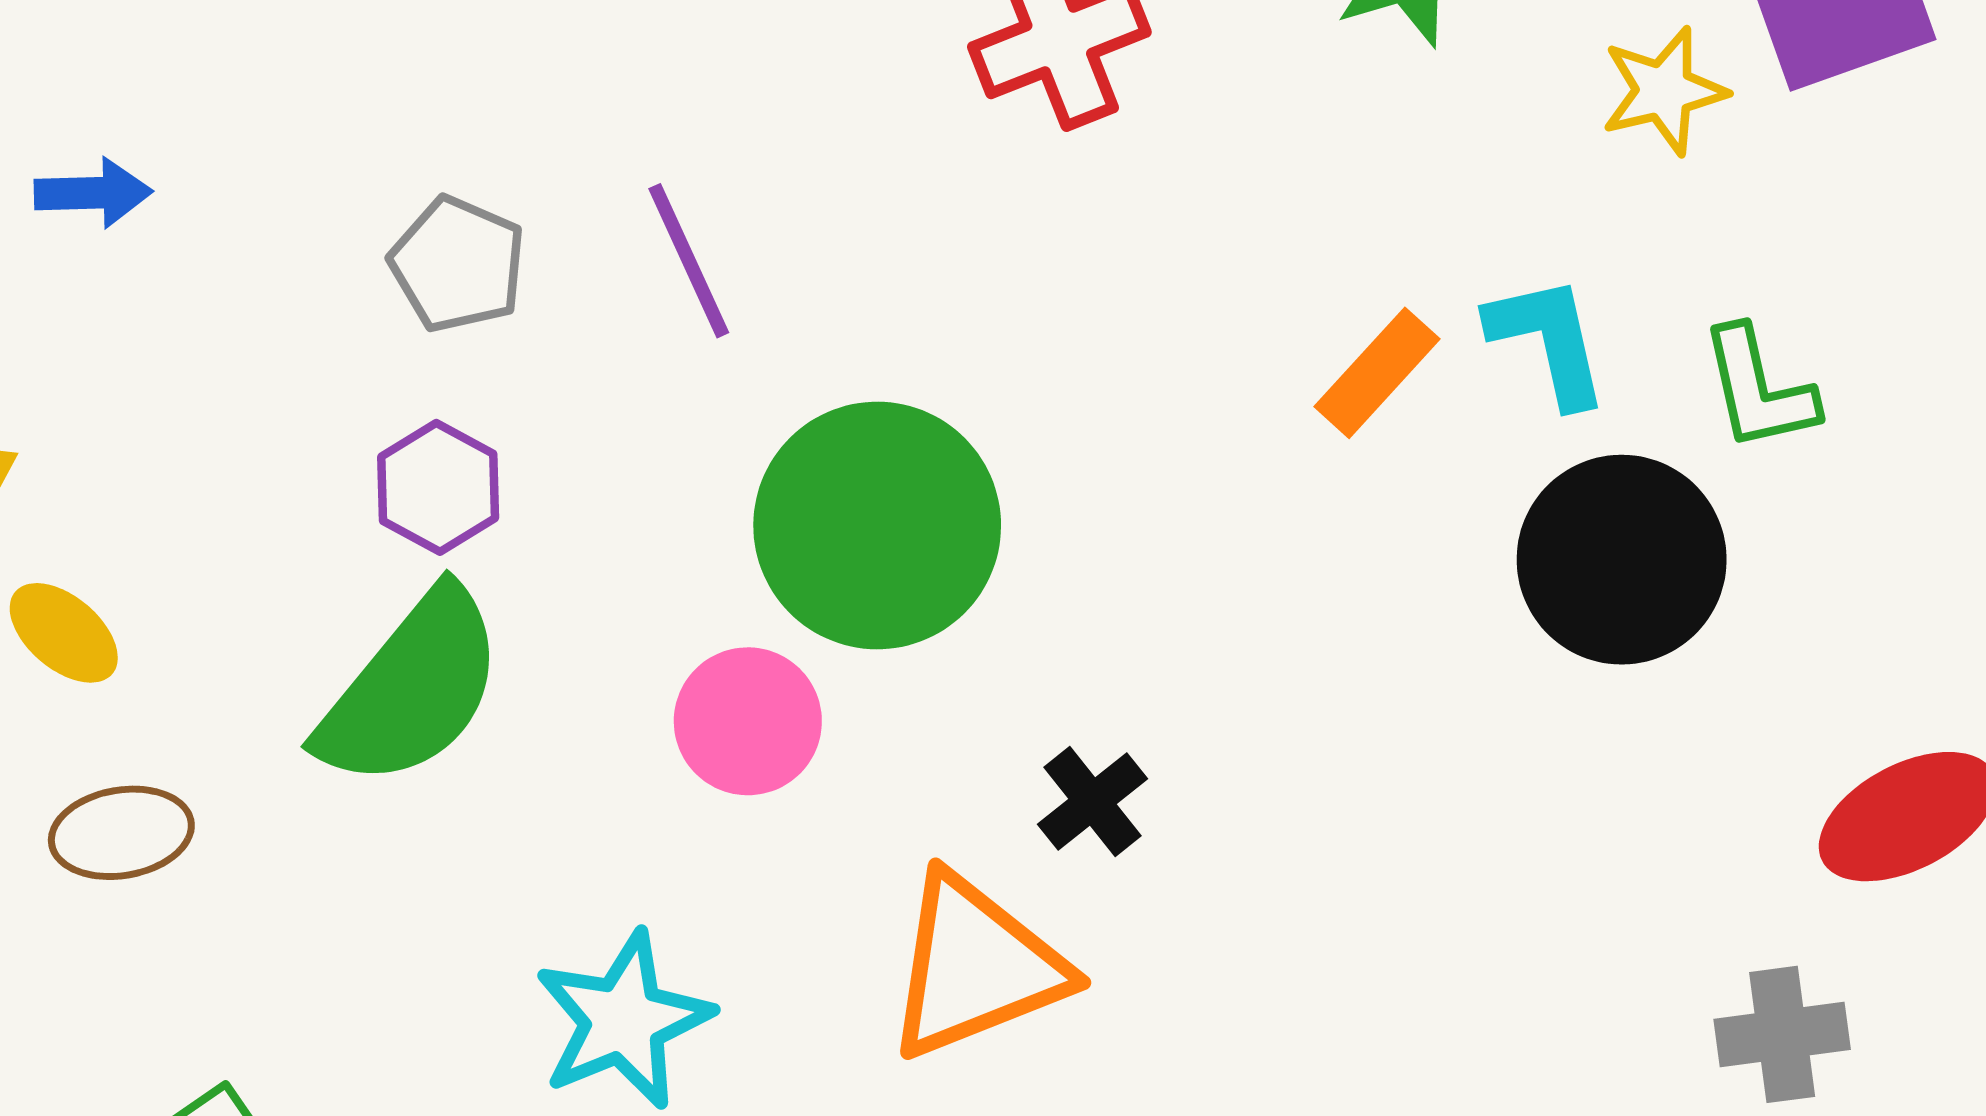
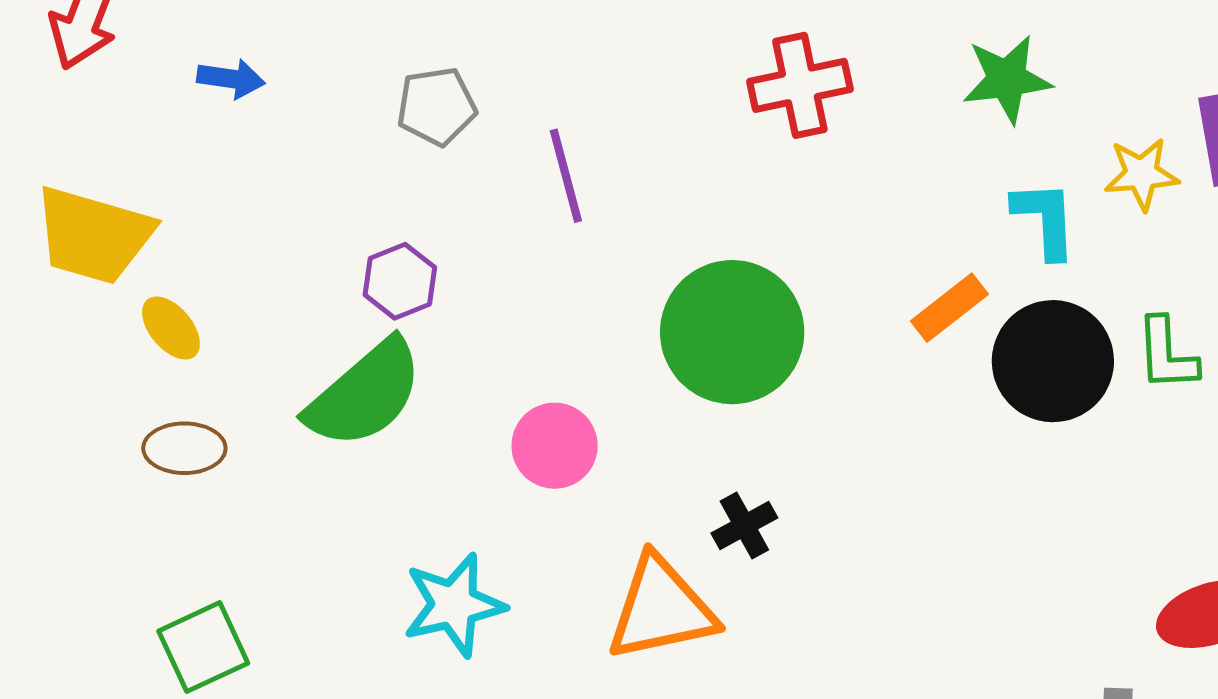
gray pentagon: (458, 264) -> (437, 106), moved, turned 30
cyan L-shape: (1548, 340) -> (1045, 219), moved
green circle: (877, 525) -> (732, 332), moved
black circle: (1622, 560) -> (1053, 361), moved

